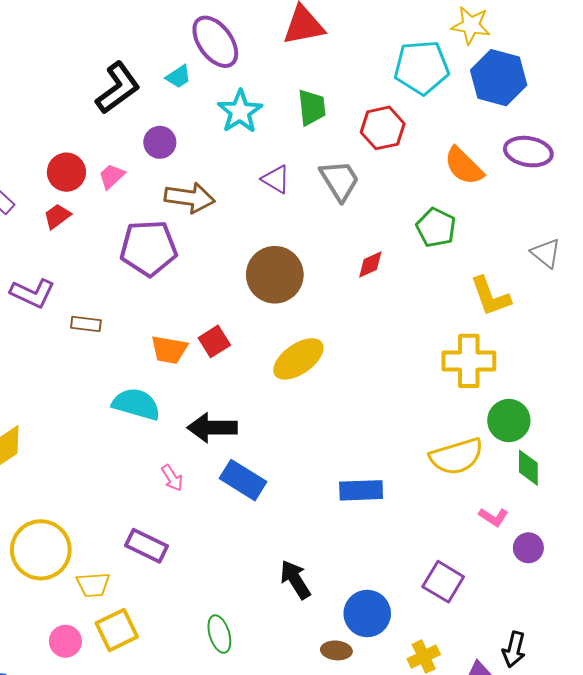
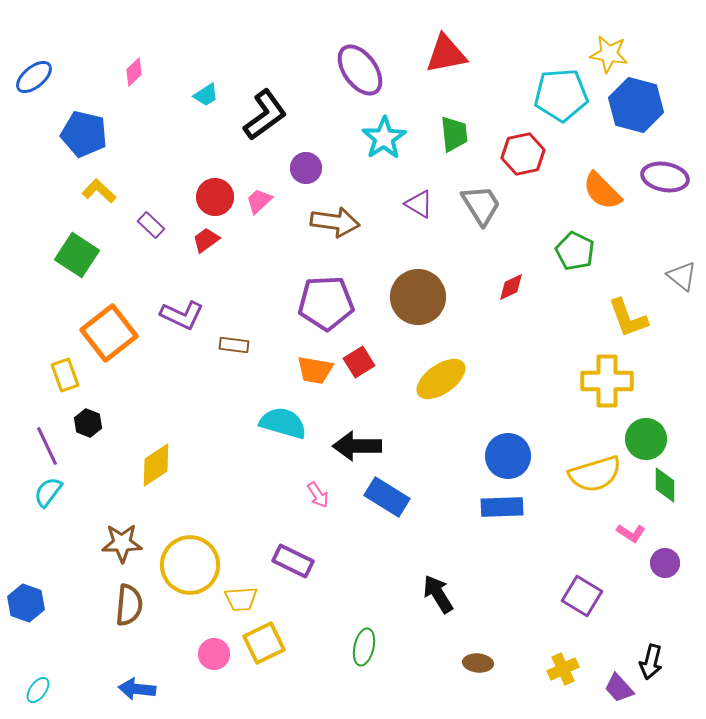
cyan trapezoid: (178, 77) -> (206, 95), moved
purple pentagon: (149, 248) -> (326, 303), moved
blue circle: (367, 613) -> (508, 456), moved
green ellipse: (219, 634) -> (364, 647), turned 30

